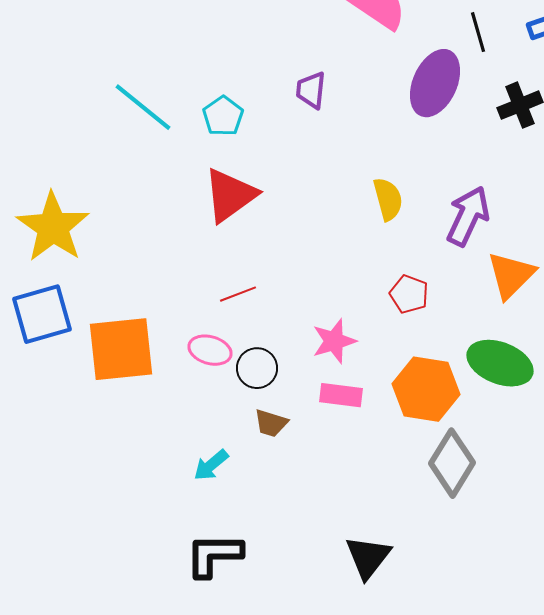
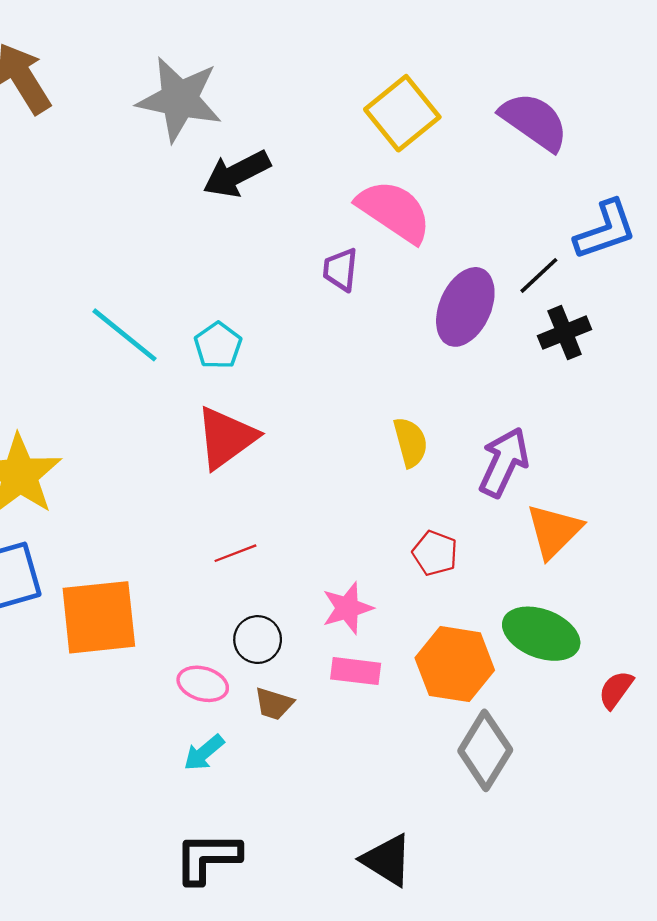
black line: (478, 32) -> (539, 275), moved, turned 63
purple trapezoid: (311, 90) -> (340, 270), moved
pink ellipse: (210, 350) -> (203, 684), moved
black triangle: (368, 557) -> (387, 860), turned -36

